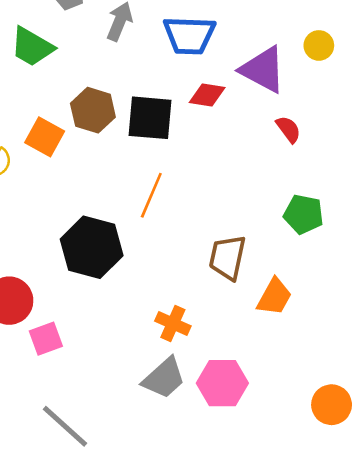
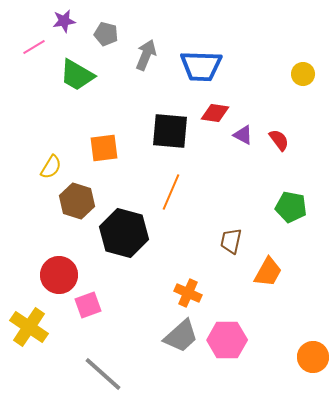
purple triangle: (263, 70) -> (243, 135), moved, size x0.5
brown hexagon: (93, 110) -> (77, 201), moved
orange square: (45, 137) -> (104, 148), moved, turned -36
brown trapezoid: (227, 257) -> (231, 241), size x0.7

